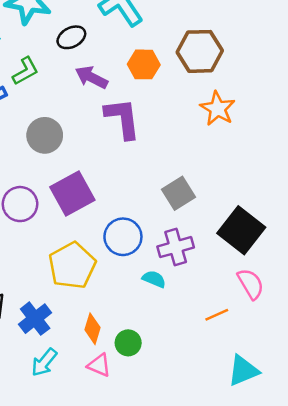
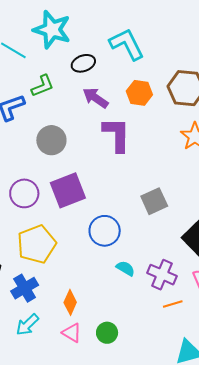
purple cross: (176, 247) -> (162, 275), moved, turned 32
yellow pentagon: (72, 266) -> (37, 244), moved
green circle: (128, 343) -> (107, 333), moved

